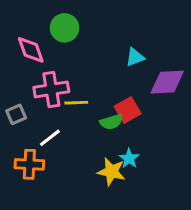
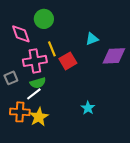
yellow line: (76, 103) -> (52, 49), moved, turned 70
red square: (128, 110) -> (68, 61), moved
green semicircle: (111, 122) -> (38, 83), moved
yellow star: (111, 172) -> (39, 117), moved, turned 30

